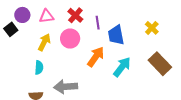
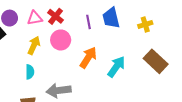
red cross: (75, 15) -> (56, 16), moved
yellow cross: (152, 28) -> (145, 24), turned 32
blue trapezoid: (116, 35) -> (111, 18), moved

